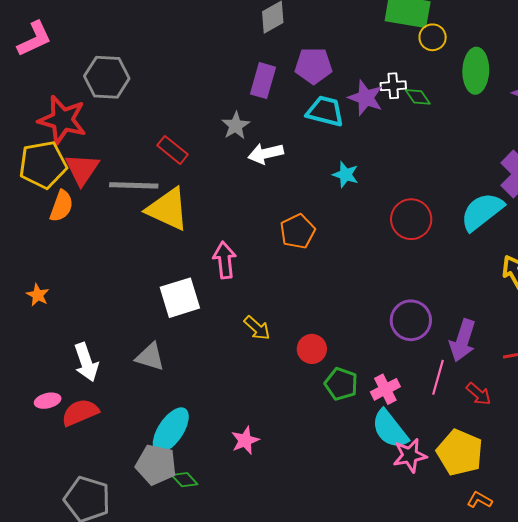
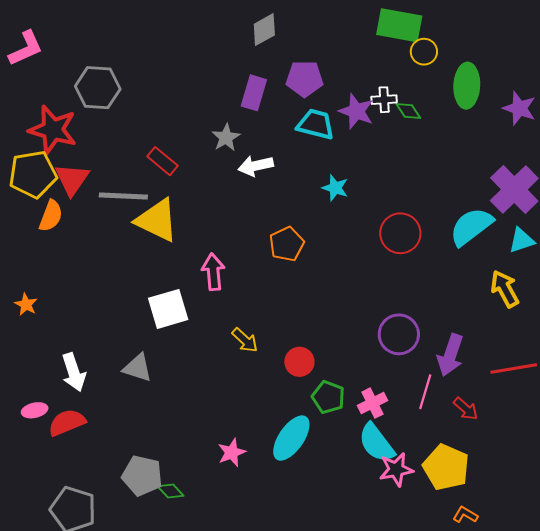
cyan ellipse: (171, 430) -> (291, 438), moved

